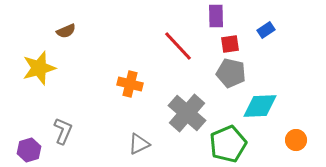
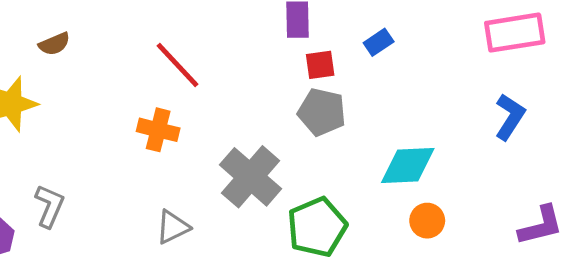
red line: (178, 46) -> (178, 65), moved
cyan diamond: (260, 106) -> (408, 165), moved

